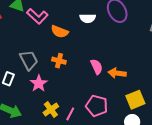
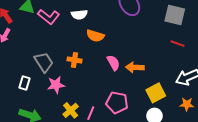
white semicircle: (88, 18) -> (79, 15), moved
orange semicircle: (60, 32) -> (95, 36), moved
pink star: (39, 83) -> (56, 85), turned 30

